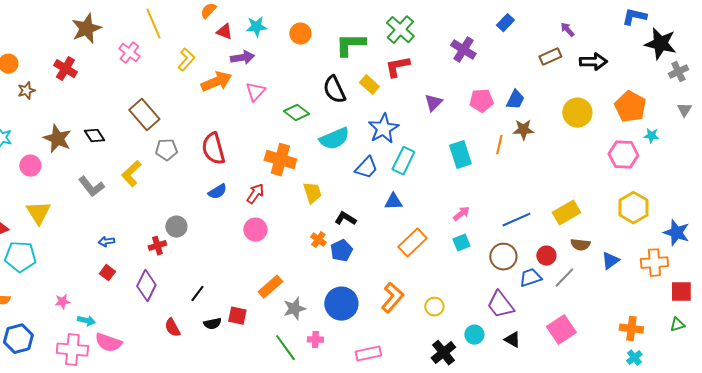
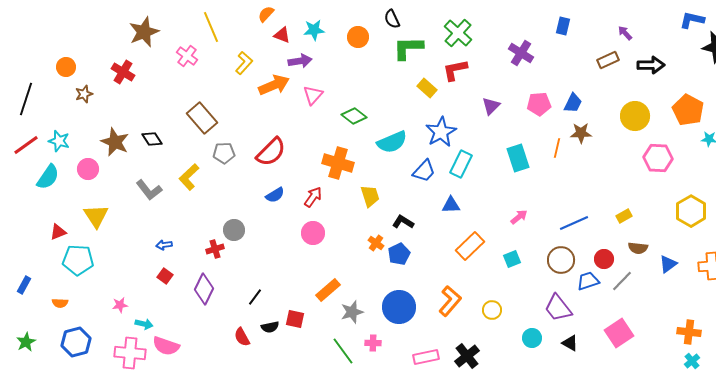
blue rectangle: (505, 23) -> (563, 26), turned -30
black semicircle: (334, 90) -> (392, 19), moved, size x0.7
red semicircle: (213, 149) -> (271, 152), turned -120
pink hexagon: (623, 155) -> (658, 158), moved
yellow rectangle: (566, 213) -> (624, 216), size x0.6
cyan square: (461, 243) -> (512, 259), moved
red semicircle: (172, 328) -> (242, 337), moved
black cross: (443, 353) -> (467, 356), moved

